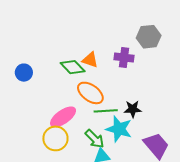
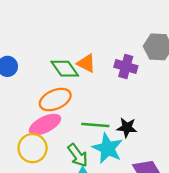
orange ellipse: (90, 93) -> (55, 100), moved, turned -68

